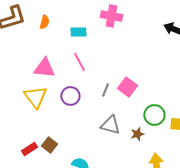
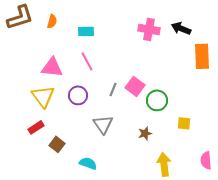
pink cross: (111, 16) -> (149, 29), moved
green circle: (154, 115) -> (157, 100), moved
gray triangle: (110, 125) -> (103, 124), moved, turned 40
red rectangle: (29, 149) -> (36, 127), moved

